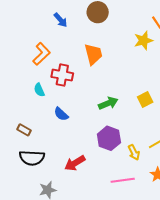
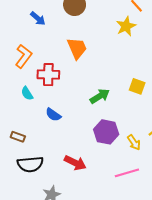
yellow square: (145, 99) -> (137, 86), turned -35
red arrow: (75, 163) -> (75, 163), turned -115

